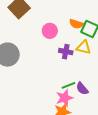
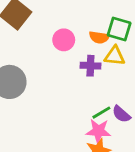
orange semicircle: (76, 24) -> (99, 37), moved
pink star: (64, 98) -> (98, 131), turned 30

